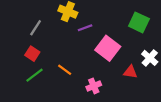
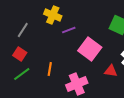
orange line: (65, 70) -> (50, 69), turned 64
pink cross: (94, 86) -> (77, 84), size x1.5

